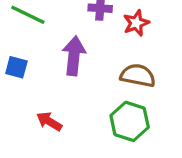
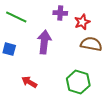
brown semicircle: (138, 75) -> (91, 44), moved

